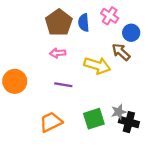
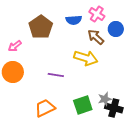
brown pentagon: (59, 23) -> (41, 27), moved
blue semicircle: (84, 23) -> (74, 20), turned -91
brown arrow: (121, 52) -> (96, 37), moved
pink arrow: (58, 53) -> (15, 46), moved, turned -32

